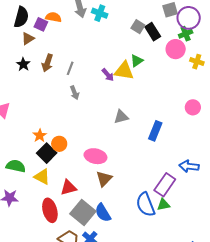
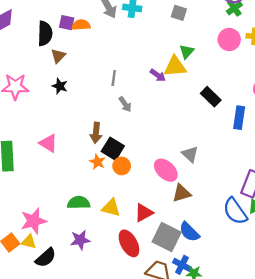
purple square: (41, 24) -> (67, 23), moved
black rectangle: (153, 32) -> (211, 97), moved
pink circle: (176, 49) -> (229, 40), moved
brown arrow: (47, 63) -> (96, 133), moved
gray triangle: (121, 117) -> (190, 154), moved, turned -49
blue rectangle: (155, 131) -> (239, 118), moved
black square: (47, 153) -> (113, 149), moved
pink ellipse: (95, 156) -> (166, 170), turned 45
brown triangle: (104, 179) -> (181, 193), turned 42

